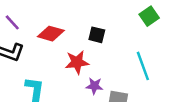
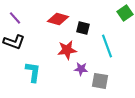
red diamond: (51, 34) -> (58, 19), moved
cyan line: (143, 66) -> (107, 46), moved

